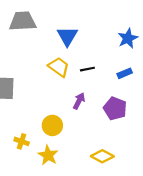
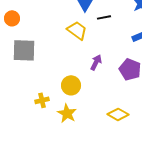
black line: (87, 69) -> (104, 17), moved
yellow cross: (22, 141) -> (42, 100), turned -32

